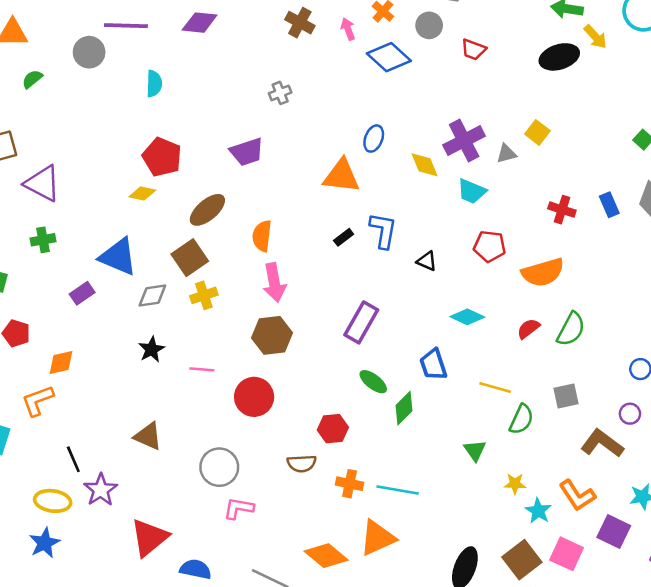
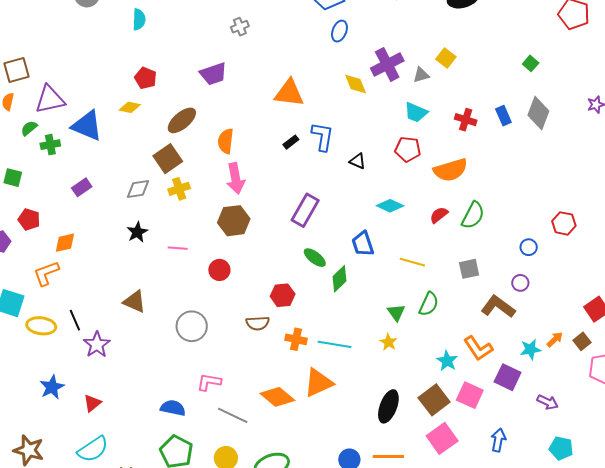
green semicircle: (32, 79) -> (29, 128), moved
blue ellipse: (374, 139) -> (339, 31), moved
red pentagon: (162, 157) -> (146, 78), size x0.7
purple triangle: (43, 183) -> (50, 99), turned -40
cyan trapezoid: (472, 191) -> (416, 112), moved
blue triangle: (118, 257) -> (87, 126), moved
red circle: (254, 397) -> (219, 270), size x0.7
green semicircle: (521, 419) -> (429, 304), moved
yellow star: (515, 484) -> (388, 342), moved, turned 30
yellow ellipse: (53, 501) -> (41, 326), moved
pink L-shape: (239, 508) -> (209, 382), moved
red triangle: (149, 538) -> (92, 403), moved, size x0.6

